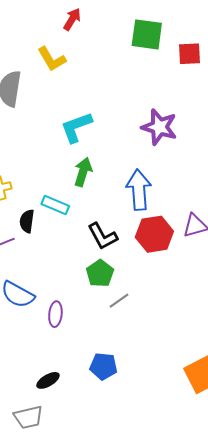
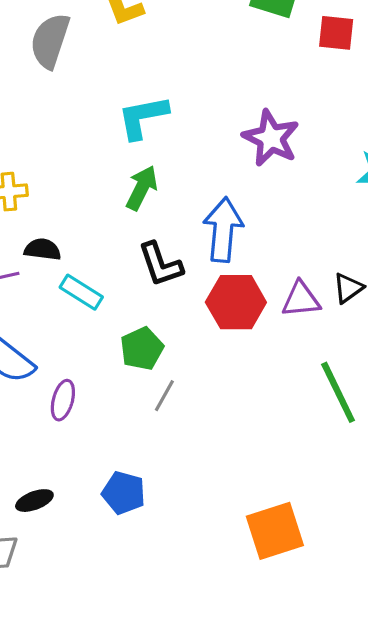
cyan rectangle: (55, 205) -> (81, 292), moved
black semicircle: (27, 221) -> (43, 249), turned 80
black L-shape: (102, 236) -> (160, 264), moved
gray line: (119, 301) -> (164, 396), turned -35

